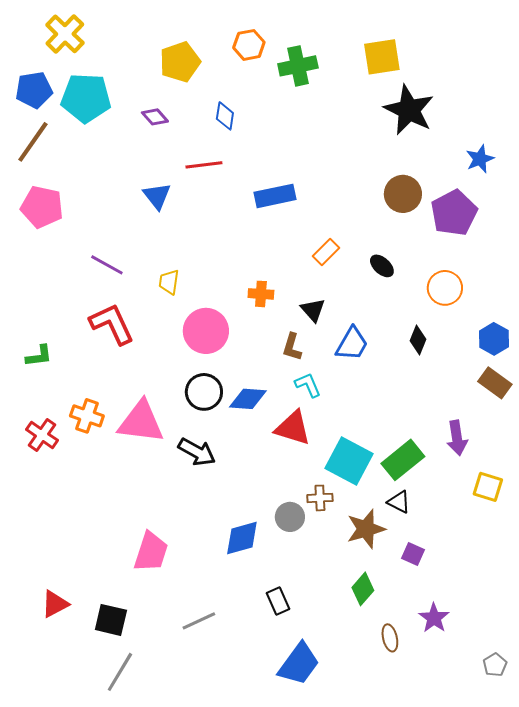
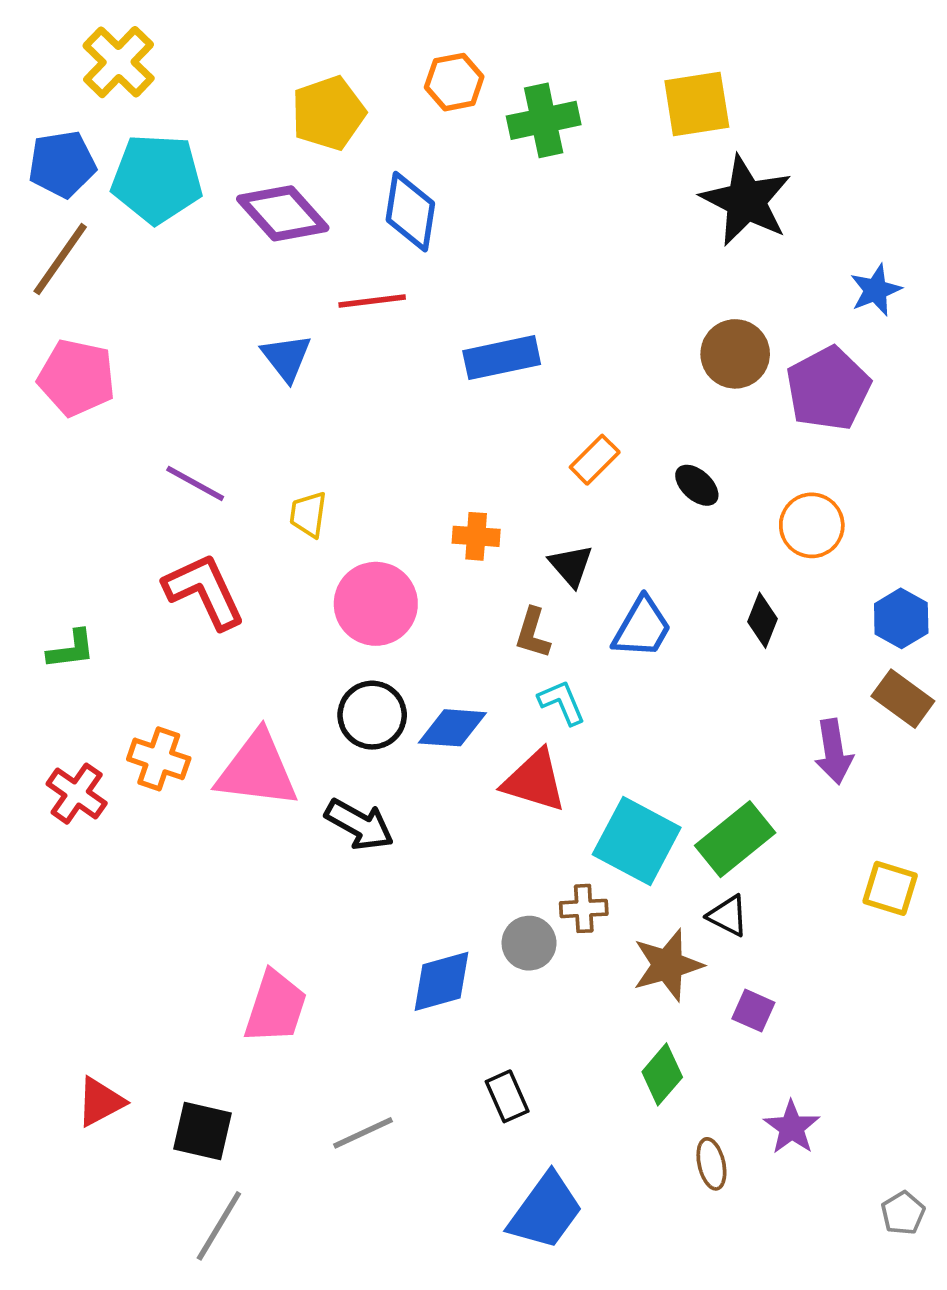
blue diamond: (225, 116) -> (410, 212), size x1.5
purple diamond: (155, 117) -> (283, 213), size x1.8
purple arrow: (457, 438) -> (834, 752), moved

